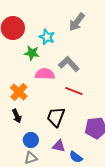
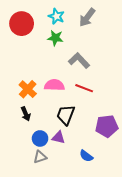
cyan star: (47, 37) -> (56, 16), moved
green star: (32, 53) -> (55, 38), moved
pink semicircle: (45, 74) -> (54, 85), moved
purple triangle: (59, 146) -> (58, 137), moved

